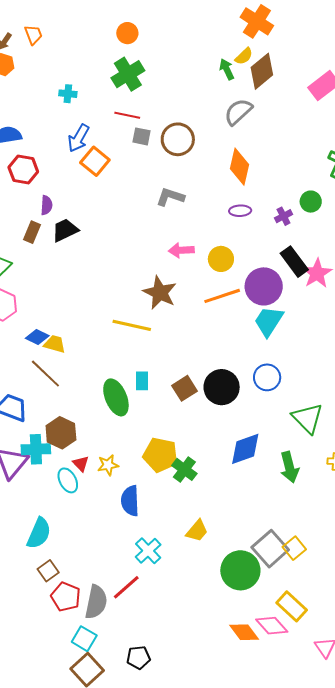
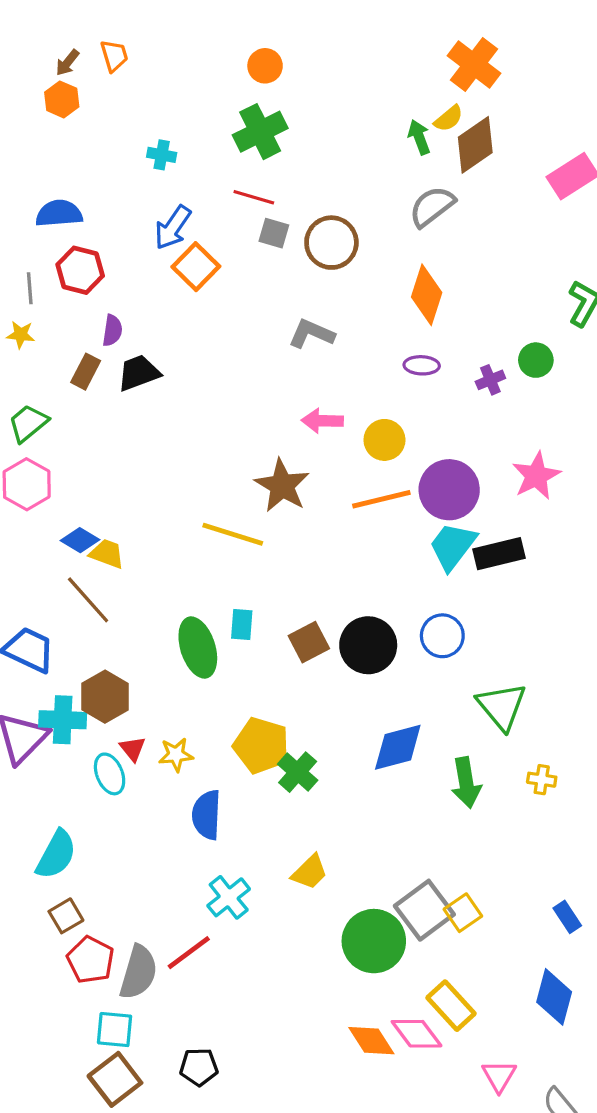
black rectangle: (294, 262) -> (499, 554), moved, turned -72
cyan square: (84, 639) -> (115, 1030), turned -30

